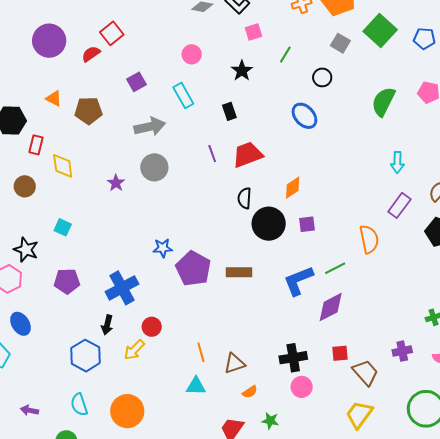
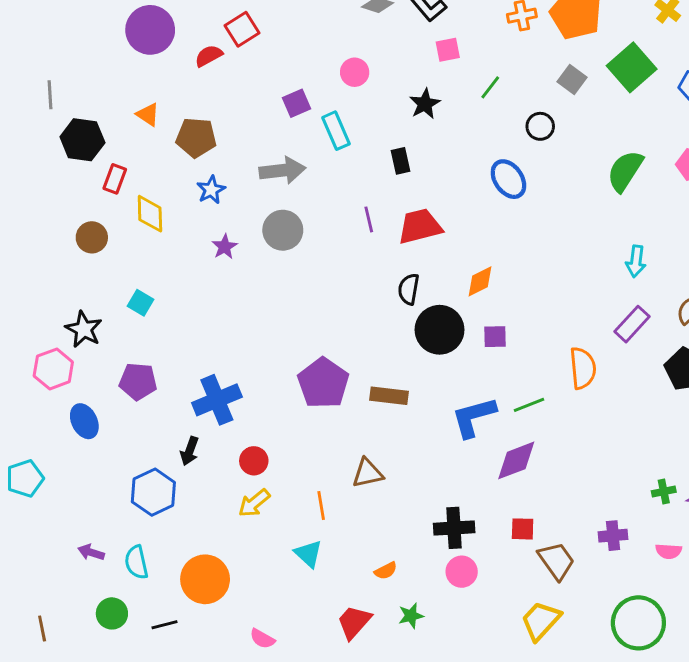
purple square: (136, 82) -> (296, 103), moved
blue star: (163, 248) -> (211, 190), moved, turned -30
blue ellipse: (20, 324) -> (84, 421), moved
yellow arrow: (134, 350) -> (254, 503), moved
brown triangle: (234, 363) -> (368, 473), moved
cyan triangle: (196, 386) -> (308, 554), turned 35
purple arrow: (30, 410) -> (91, 552), moved
green star: (270, 421) -> (411, 616), turned -30

